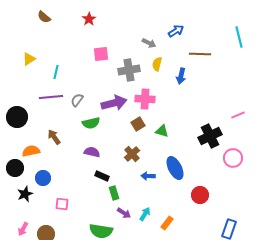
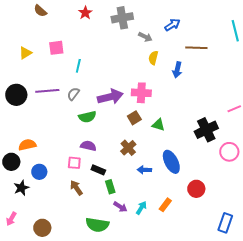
pink square: (101, 54) -> (56, 48), moved
gray cross: (129, 70) -> (122, 18), moved
cyan line: (56, 72) -> (78, 66), moved
black circle: (17, 117) -> (16, 95), moved
brown arrow: (54, 137) -> (76, 188), moved
pink square: (62, 204) -> (74, 163), moved
orange rectangle: (167, 223) -> (165, 205), moved
pink arrow: (23, 229) -> (11, 219), moved

